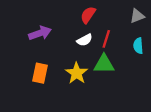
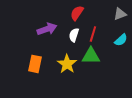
purple arrow: (40, 33) -> (47, 29), moved
white semicircle: (85, 40) -> (74, 35), turned 136
cyan semicircle: (138, 46) -> (121, 40), turned -128

